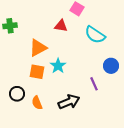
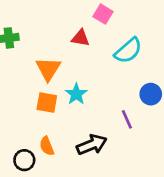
cyan semicircle: (95, 35) -> (128, 51), turned -75
orange triangle: (38, 48) -> (48, 69), turned -30
black circle: (17, 94) -> (24, 160), moved

